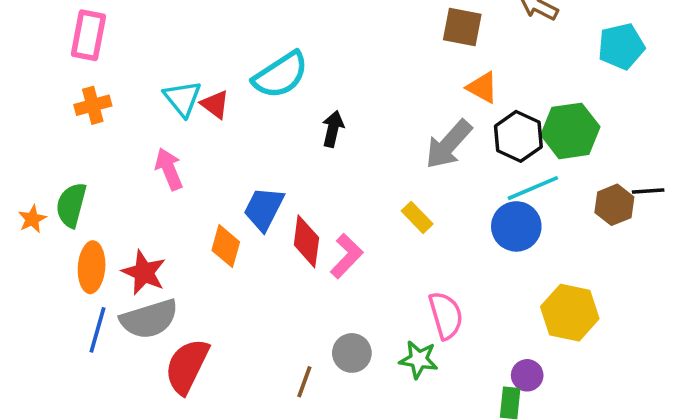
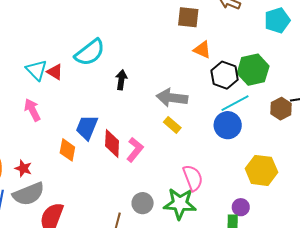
gray arrow: (449, 144) -> (172, 98), moved, turned 60
red star: (144, 272) -> (23, 168), size x0.7
green star: (419, 360) -> (180, 204), size x1.5

